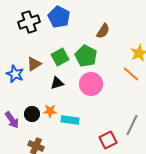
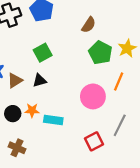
green pentagon: (86, 56) -> (100, 53), moved
brown triangle: (34, 64) -> (15, 80), moved
orange line: (131, 74) -> (119, 82), moved, turned 72
pink circle: (91, 84) -> (93, 96), moved

